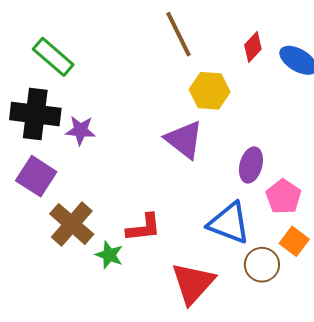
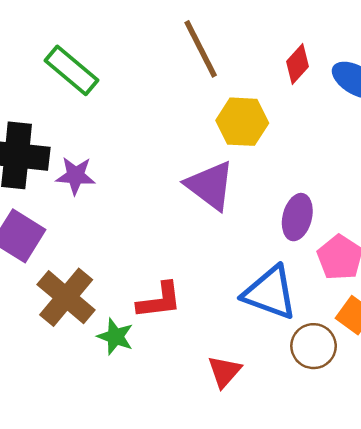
green rectangle: (53, 57) -> (71, 70), moved
red triangle: (193, 283) -> (224, 372), size x0.6

